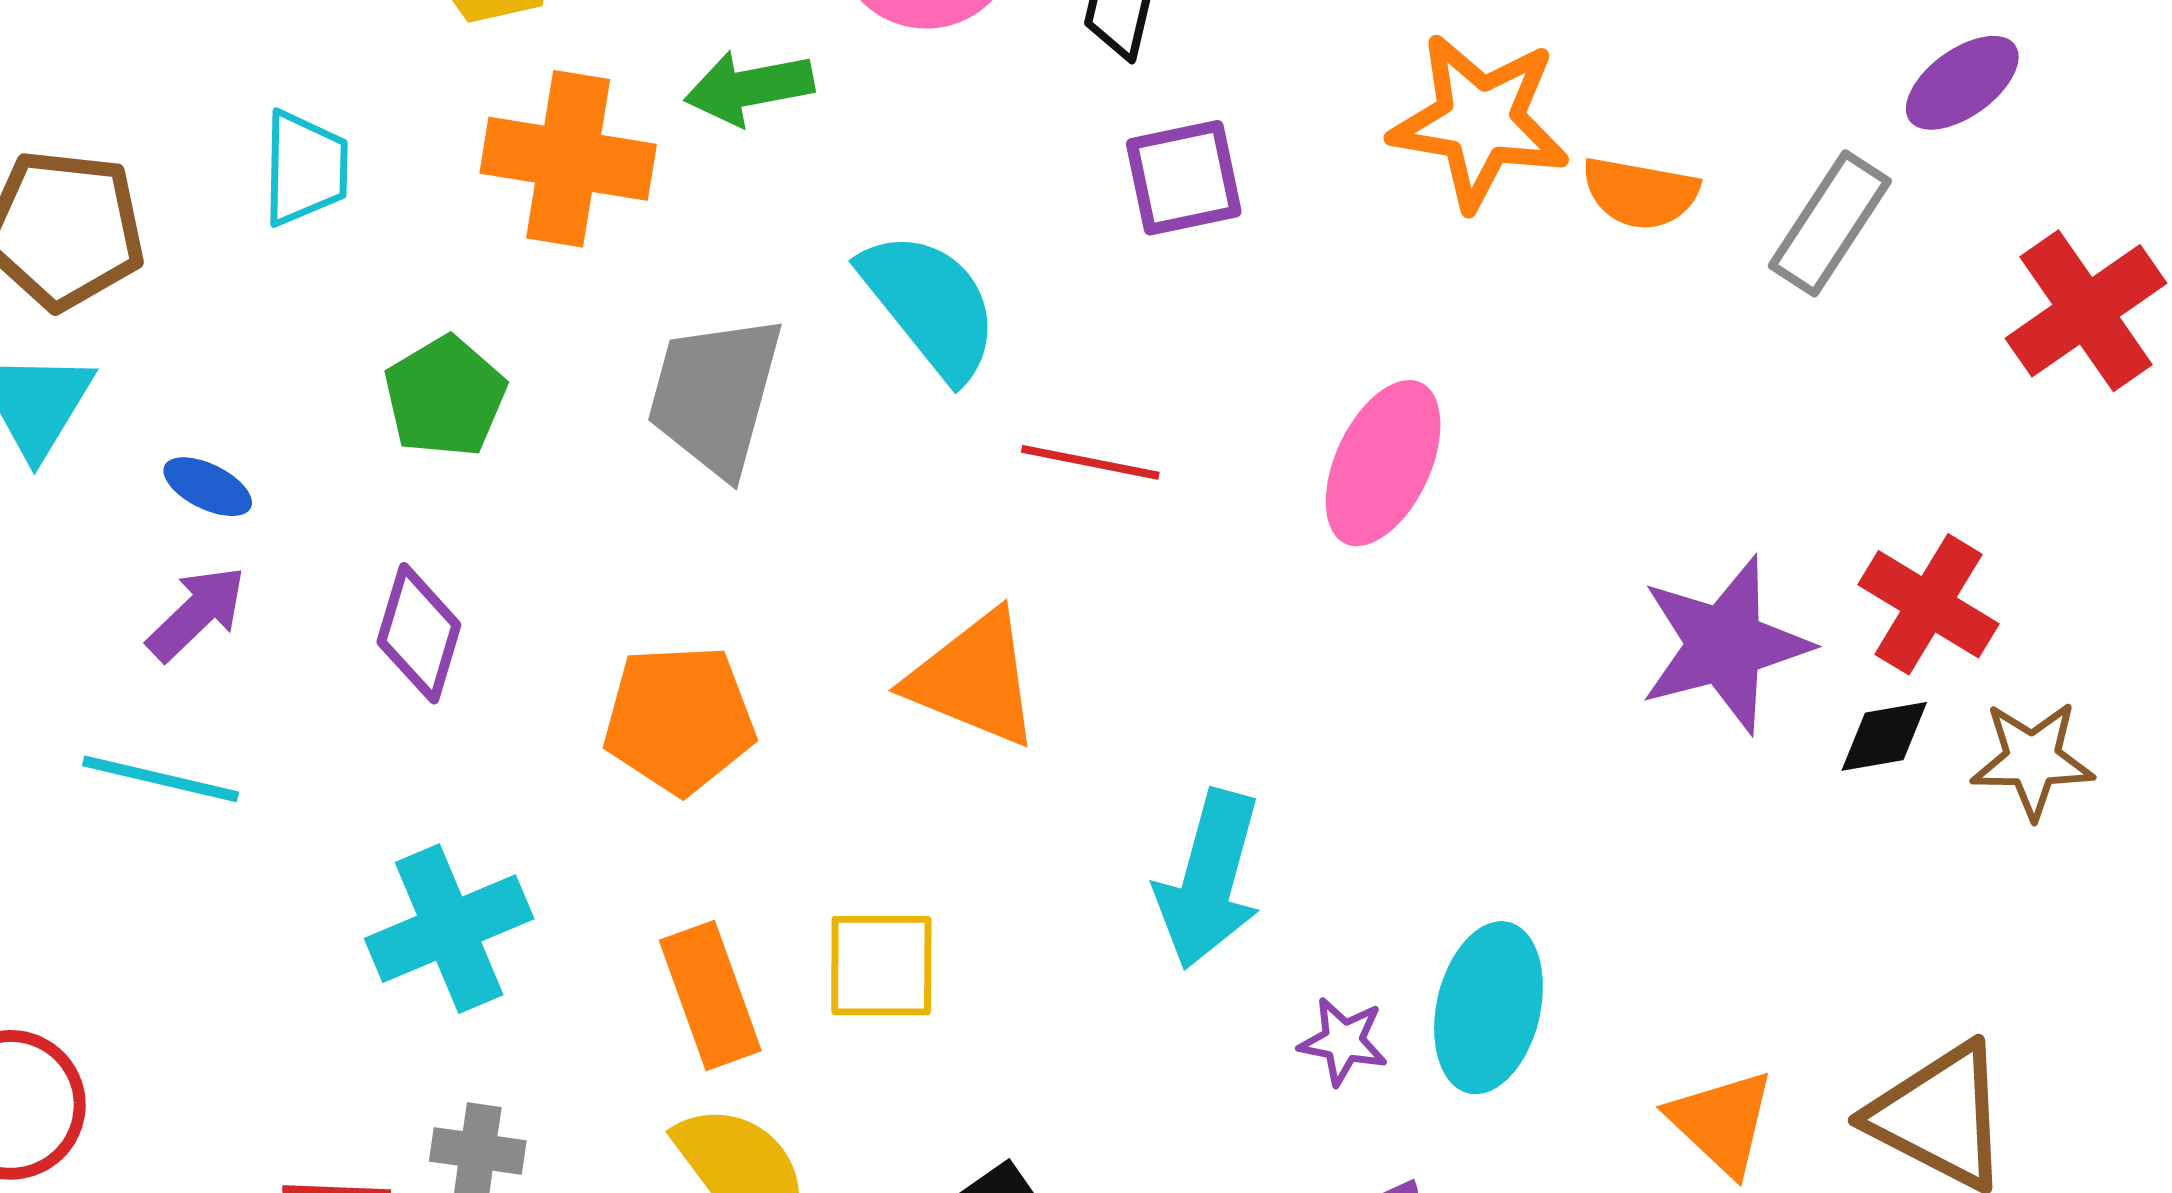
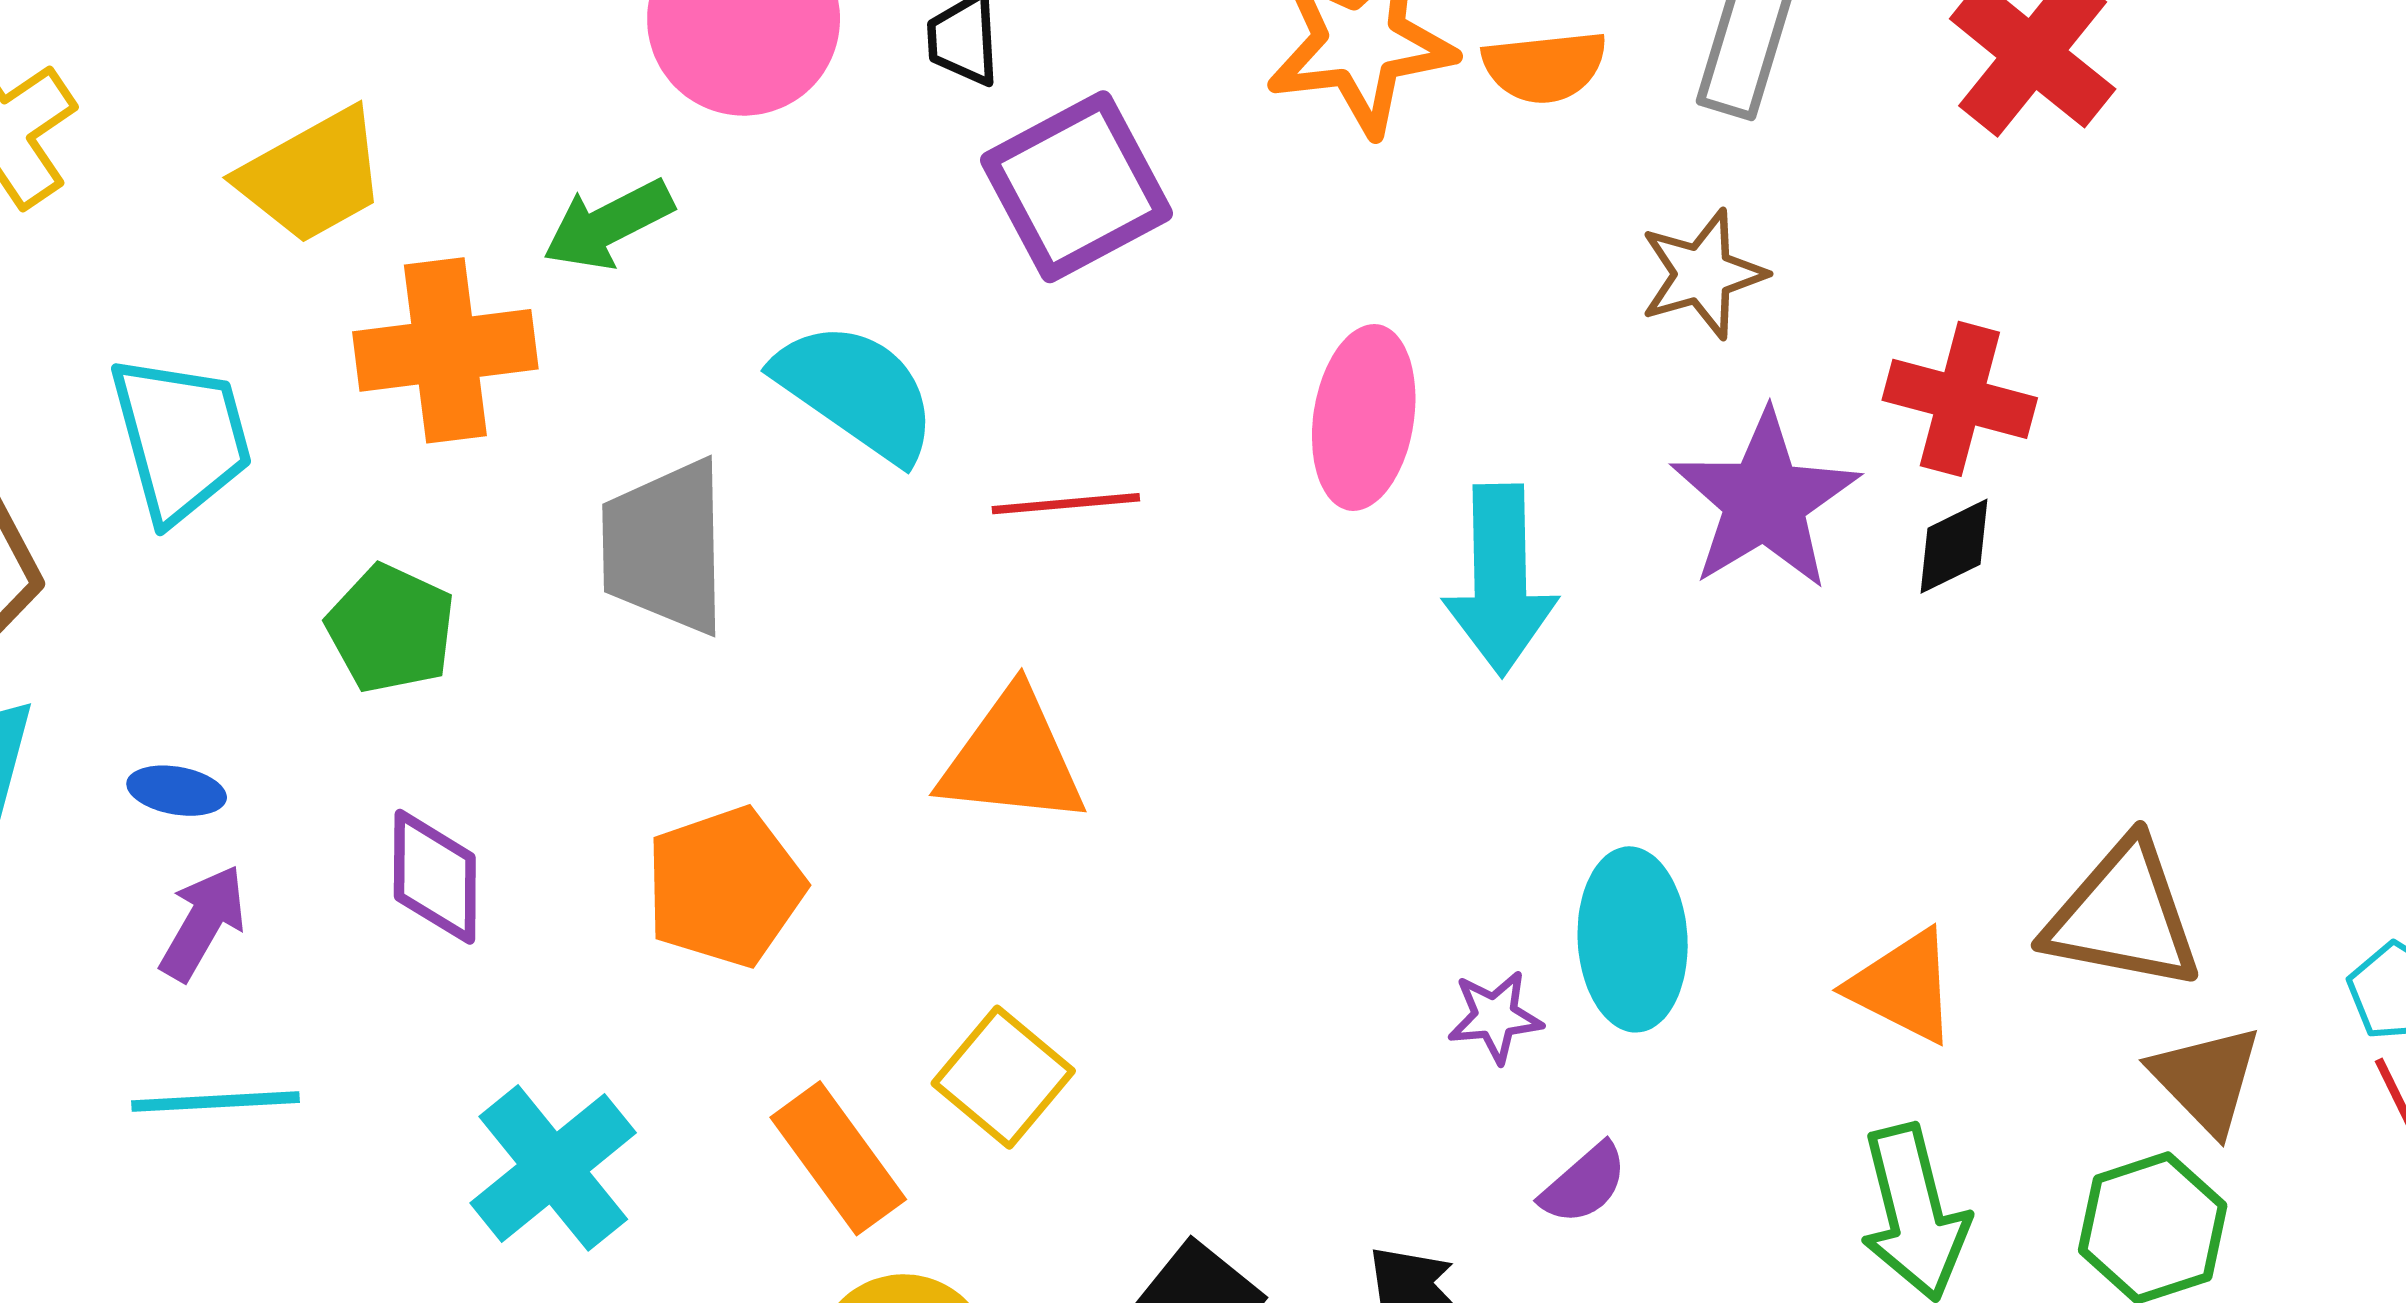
cyan trapezoid: (305, 168) -> (181, 438), size x1.4
purple square: (1184, 178) -> (1076, 187), size x1.4
brown star: (2032, 760) -> (1703, 274), moved
cyan arrow: (1209, 879) -> (1500, 580), moved
yellow square: (881, 966) -> (1003, 1077), turned -34

